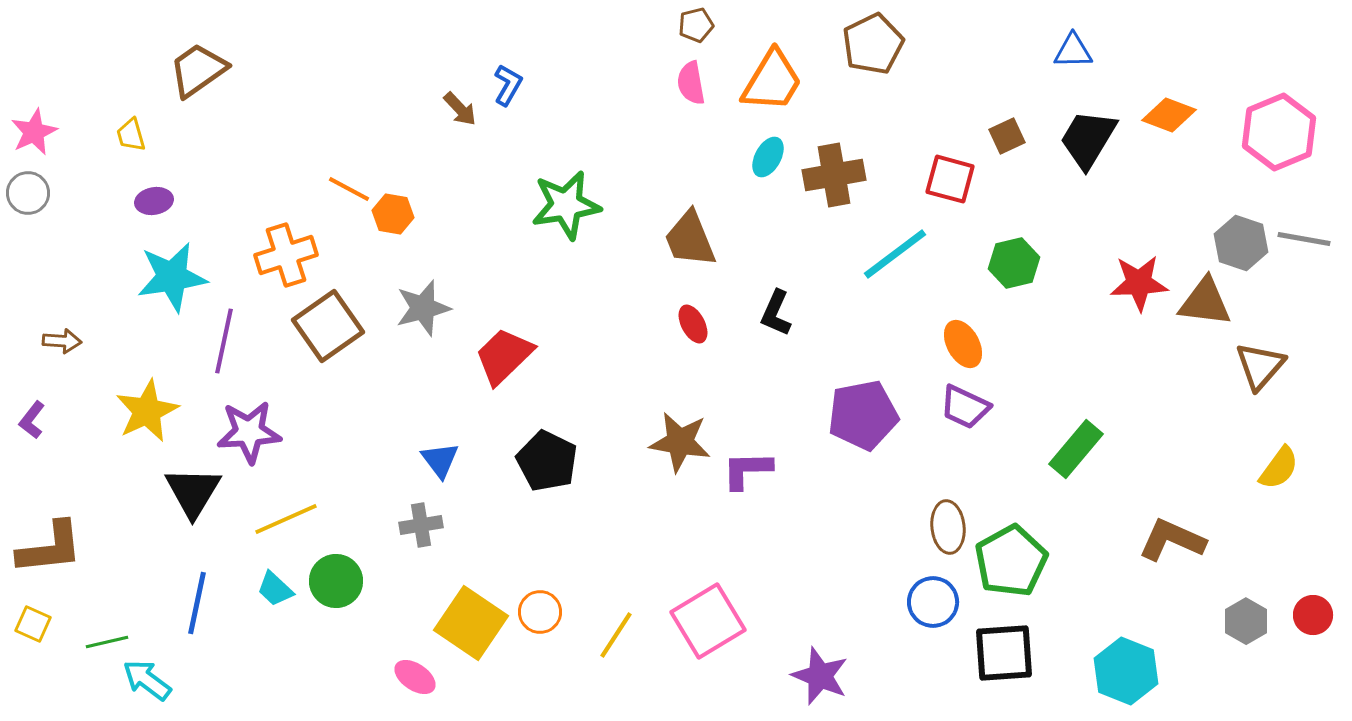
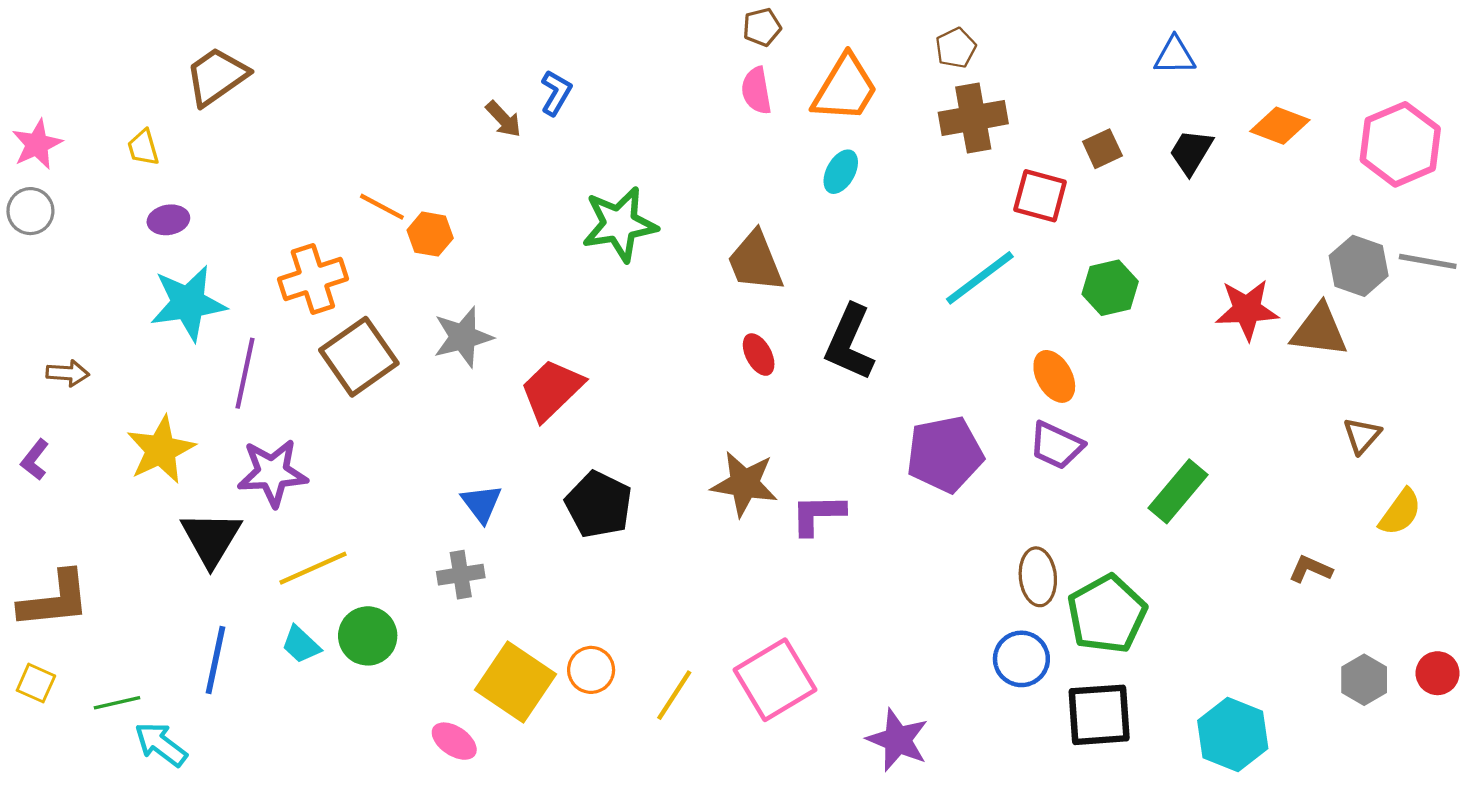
brown pentagon: (873, 44) -> (956, 48), size x0.6
black trapezoid: (1088, 139) -> (1191, 152), size x0.7
brown cross: (834, 175) -> (973, 118), moved
black L-shape: (776, 313) -> (850, 342), size x1.5
brown triangle: (1260, 366) -> (1362, 436), moved, size x0.7
brown L-shape: (1172, 540) -> (1310, 569), moved, size x0.6

